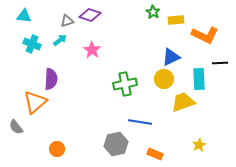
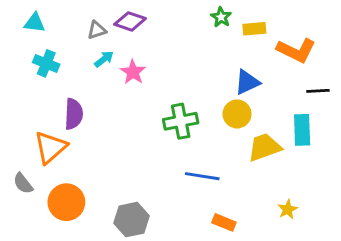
cyan arrow: (60, 40) -> (104, 59), moved
cyan rectangle: (199, 79) -> (302, 130), moved
gray hexagon: (116, 144) -> (131, 220), moved
orange circle: (57, 149) -> (66, 202), moved, size x1.6

